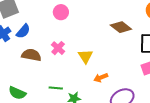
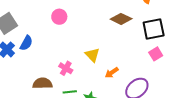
pink cross: (58, 48) -> (66, 68), moved
brown semicircle: (31, 55) -> (42, 83), moved

